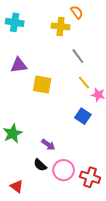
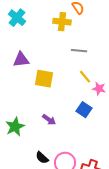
cyan cross: (15, 22) -> (17, 18), turned 30
gray line: (78, 56) -> (79, 51), turned -49
purple arrow: (48, 145) -> (49, 120), moved

